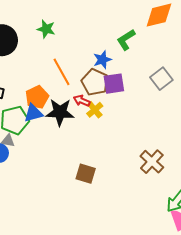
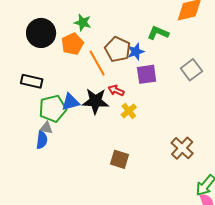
green L-shape: (126, 40) -> (158, 33), turned 55
brown pentagon: (95, 82) -> (118, 49), moved
orange pentagon: (37, 97) -> (72, 44), moved
yellow cross: (95, 110) -> (129, 111), moved

